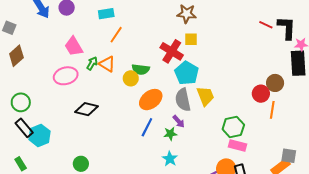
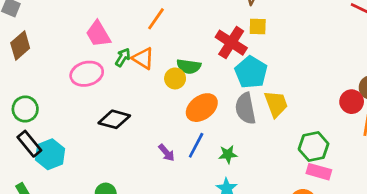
purple arrow: (179, 121) -> (166, 153), moved

